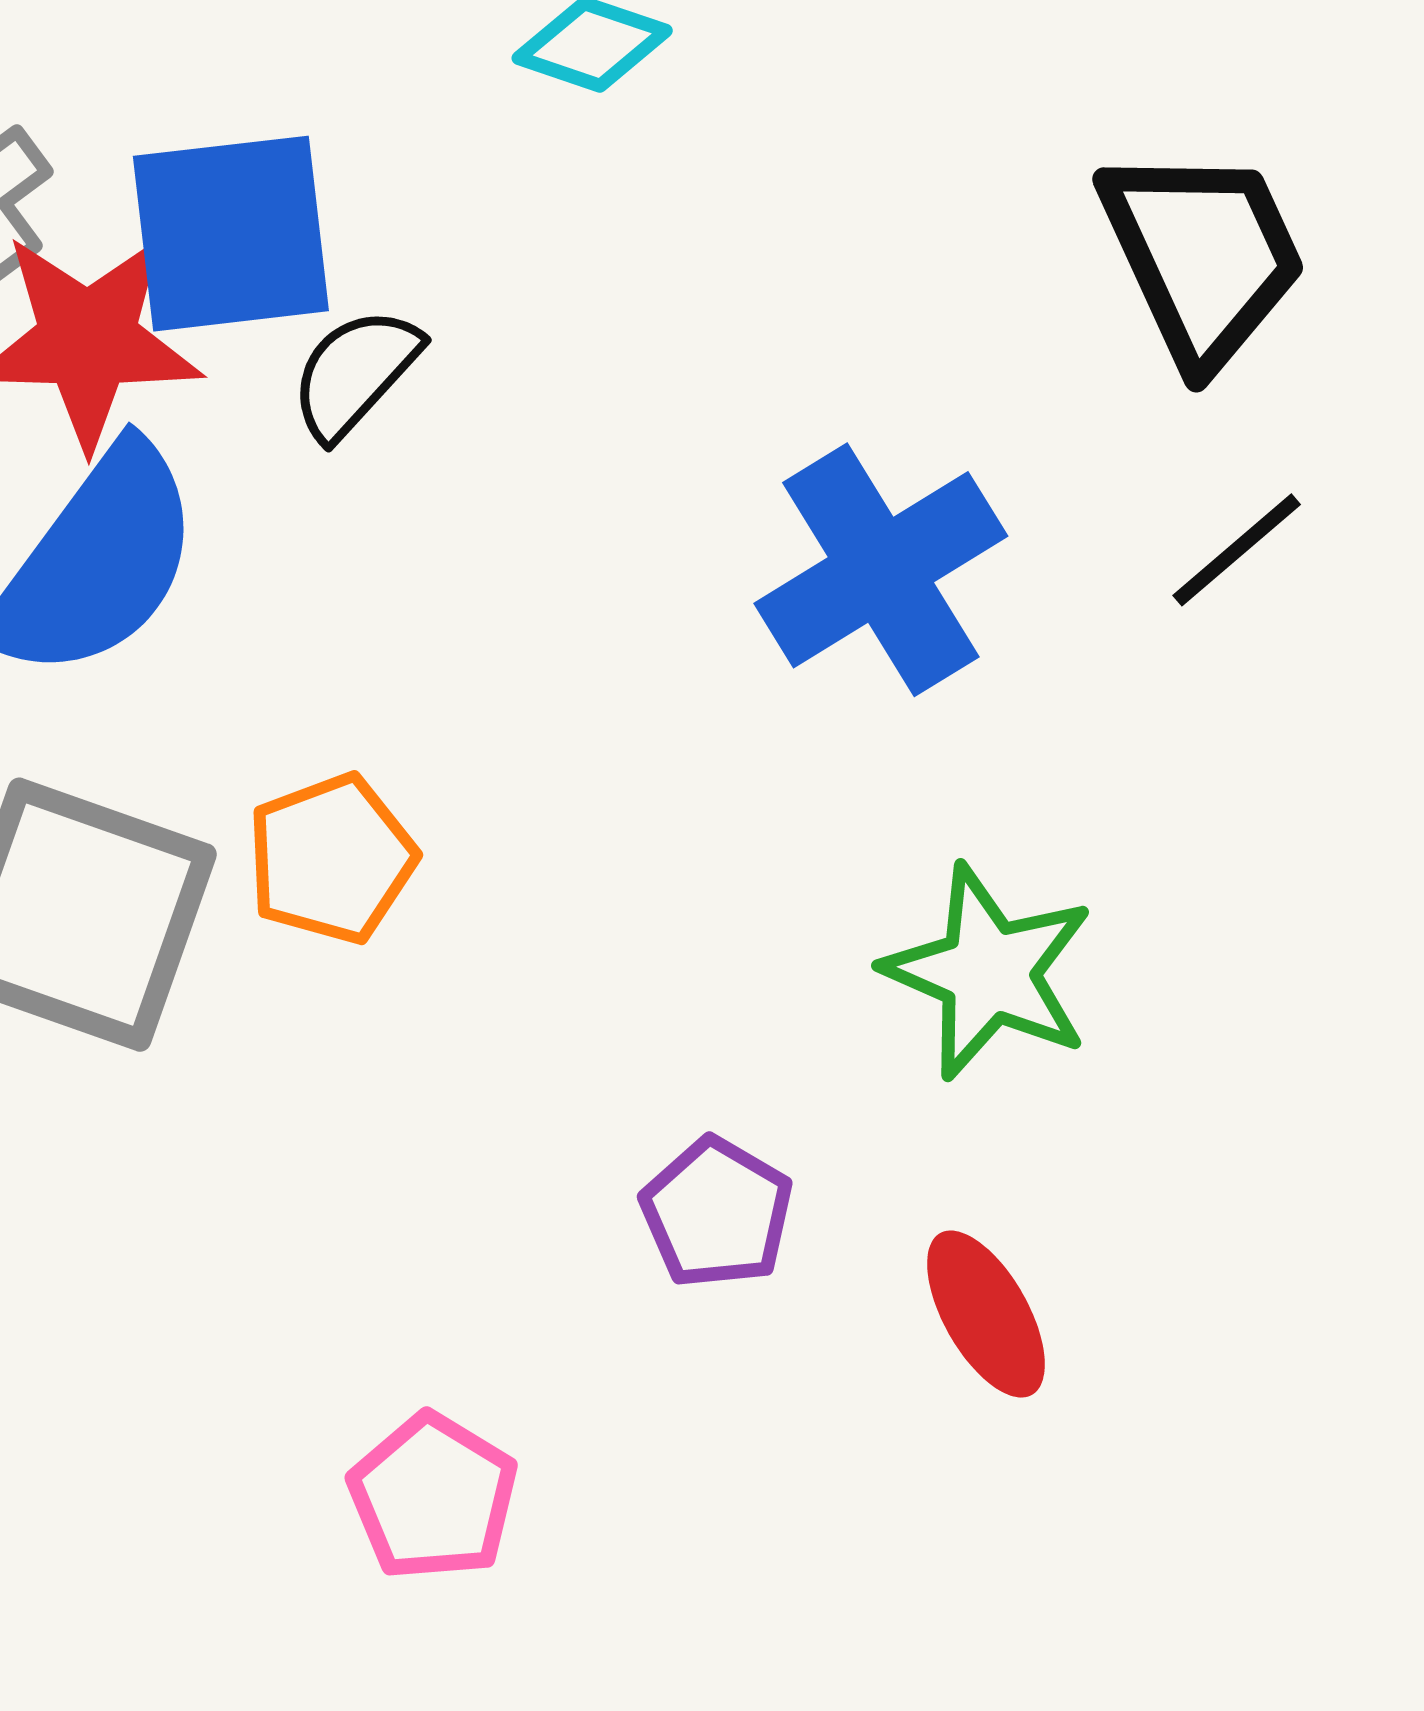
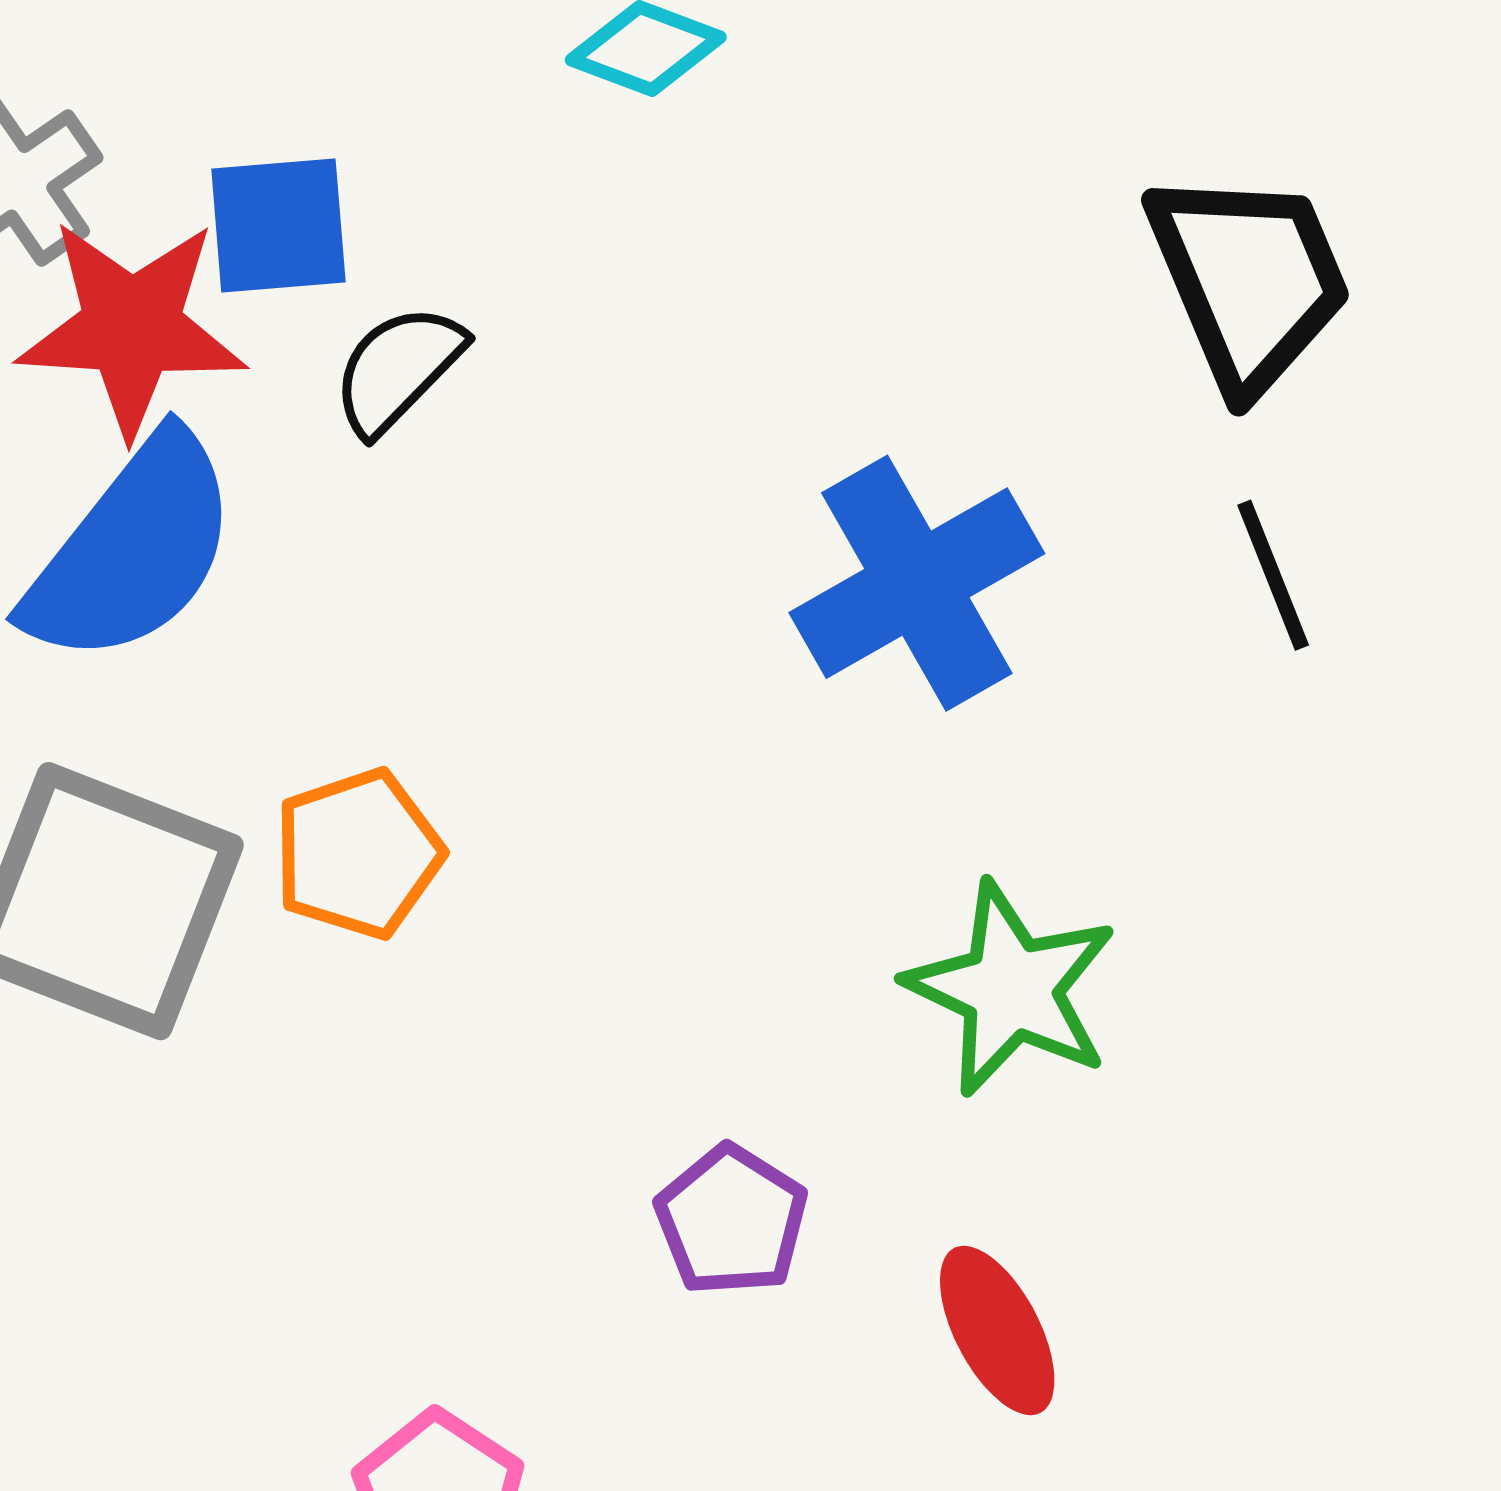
blue square: (231, 234) -> (278, 226), size x0.7
black line: (1237, 550) -> (1273, 575), turned -73

